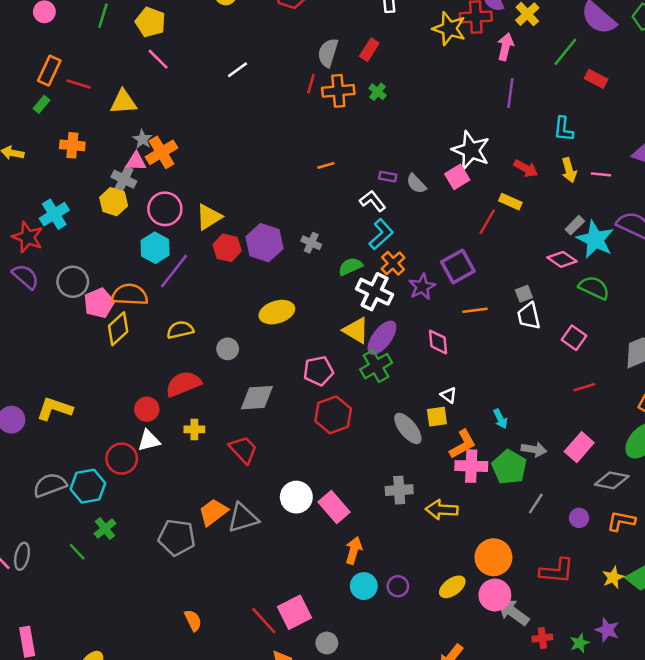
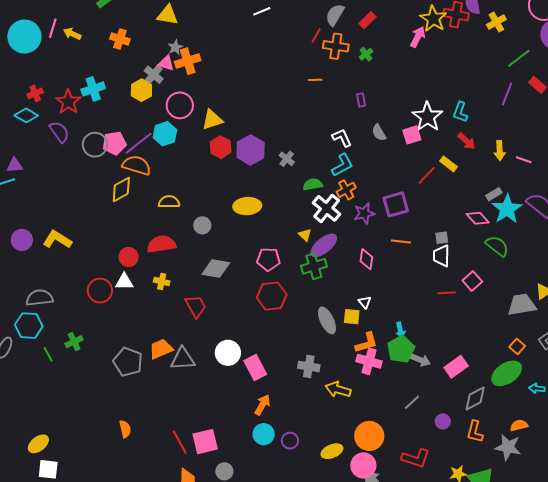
pink arrow: (505, 47) -> (418, 37), moved
purple line: (510, 93) -> (507, 94), moved
cyan L-shape: (563, 129) -> (460, 112), moved
orange line: (326, 165) -> (315, 80), moved
purple rectangle: (388, 177) -> (361, 100), moved, turned 56
purple line: (174, 271) -> (138, 143), moved
pink pentagon: (99, 303) -> (114, 143), moved
yellow triangle: (356, 330) -> (305, 235), size x0.6
red line: (584, 387) -> (447, 293), moved
green pentagon: (509, 467) -> (401, 349), moved
gray diamond: (612, 480) -> (475, 398), turned -52
cyan hexagon: (88, 486) -> (29, 326), moved
orange L-shape: (621, 521) -> (475, 432), turned -100

